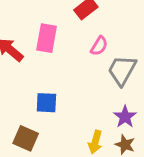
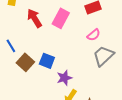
purple star: (125, 117) -> (64, 78), moved
brown square: (26, 138) -> (25, 62), moved

